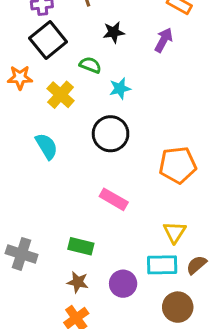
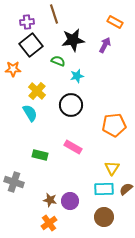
black star: (114, 32) -> (73, 40), size x1.6
yellow cross: (61, 95) -> (37, 91), moved
green rectangle: (81, 246) -> (40, 155), moved
purple circle: (123, 284) -> (70, 201), moved
brown circle: (178, 307) -> (104, 217), moved

